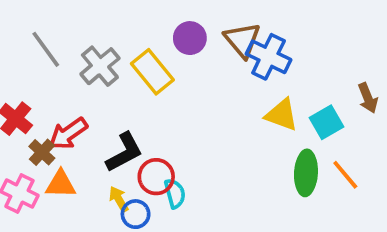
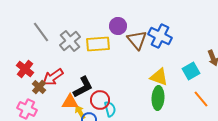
brown triangle: (242, 40) -> (137, 40), moved
yellow rectangle: (152, 72) -> (98, 44), turned -55
yellow triangle: (282, 115) -> (159, 77), moved
green ellipse: (306, 173) -> (158, 98), moved
orange triangle: (61, 184) -> (70, 102), moved

